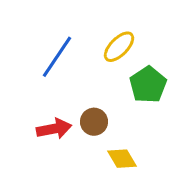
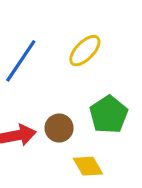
green pentagon: (148, 85) -> (109, 115), moved

